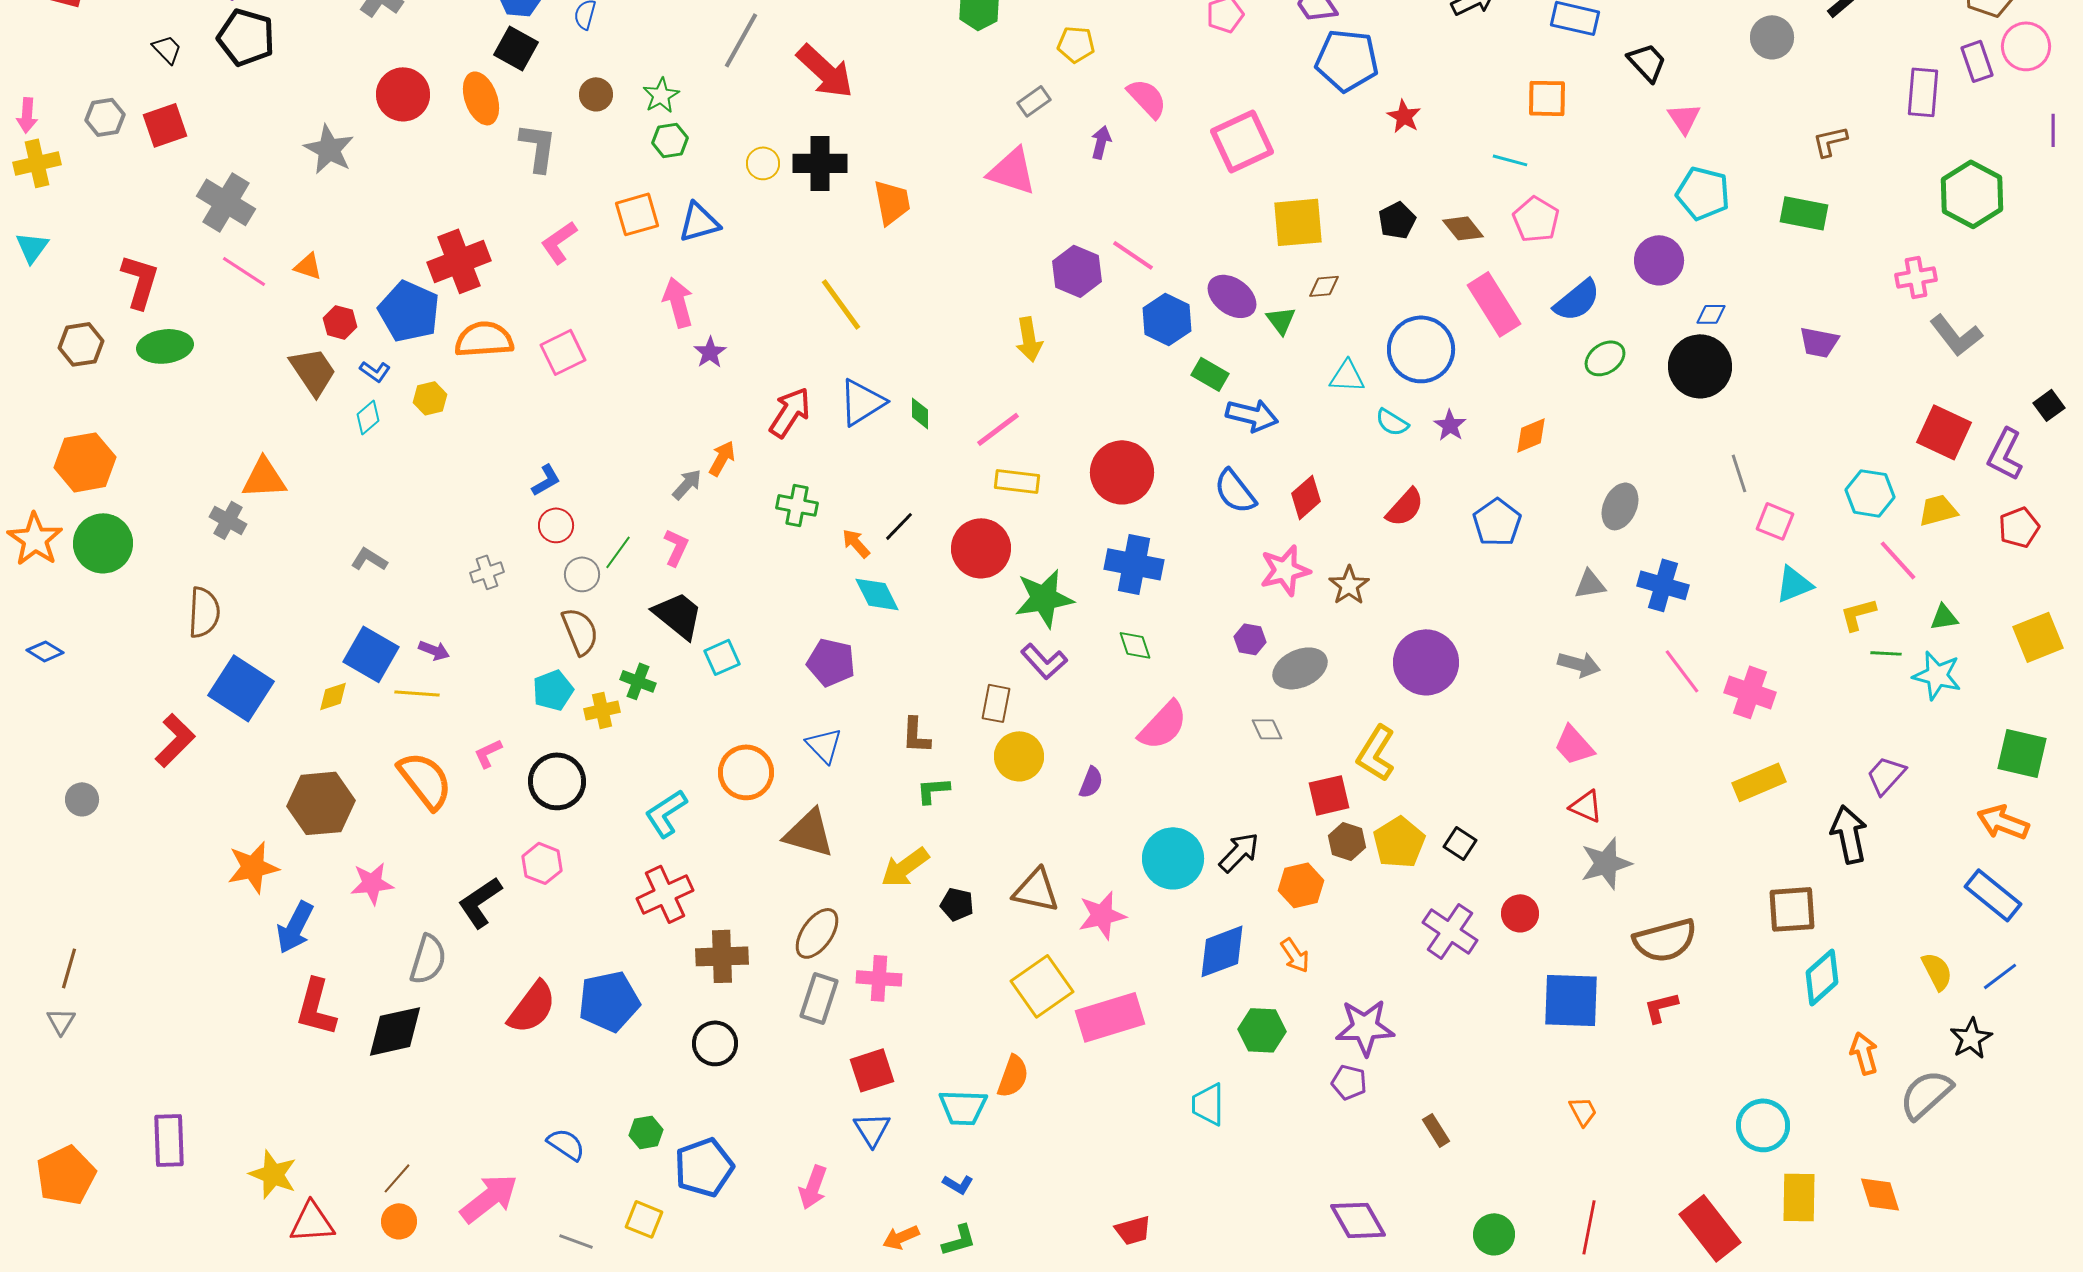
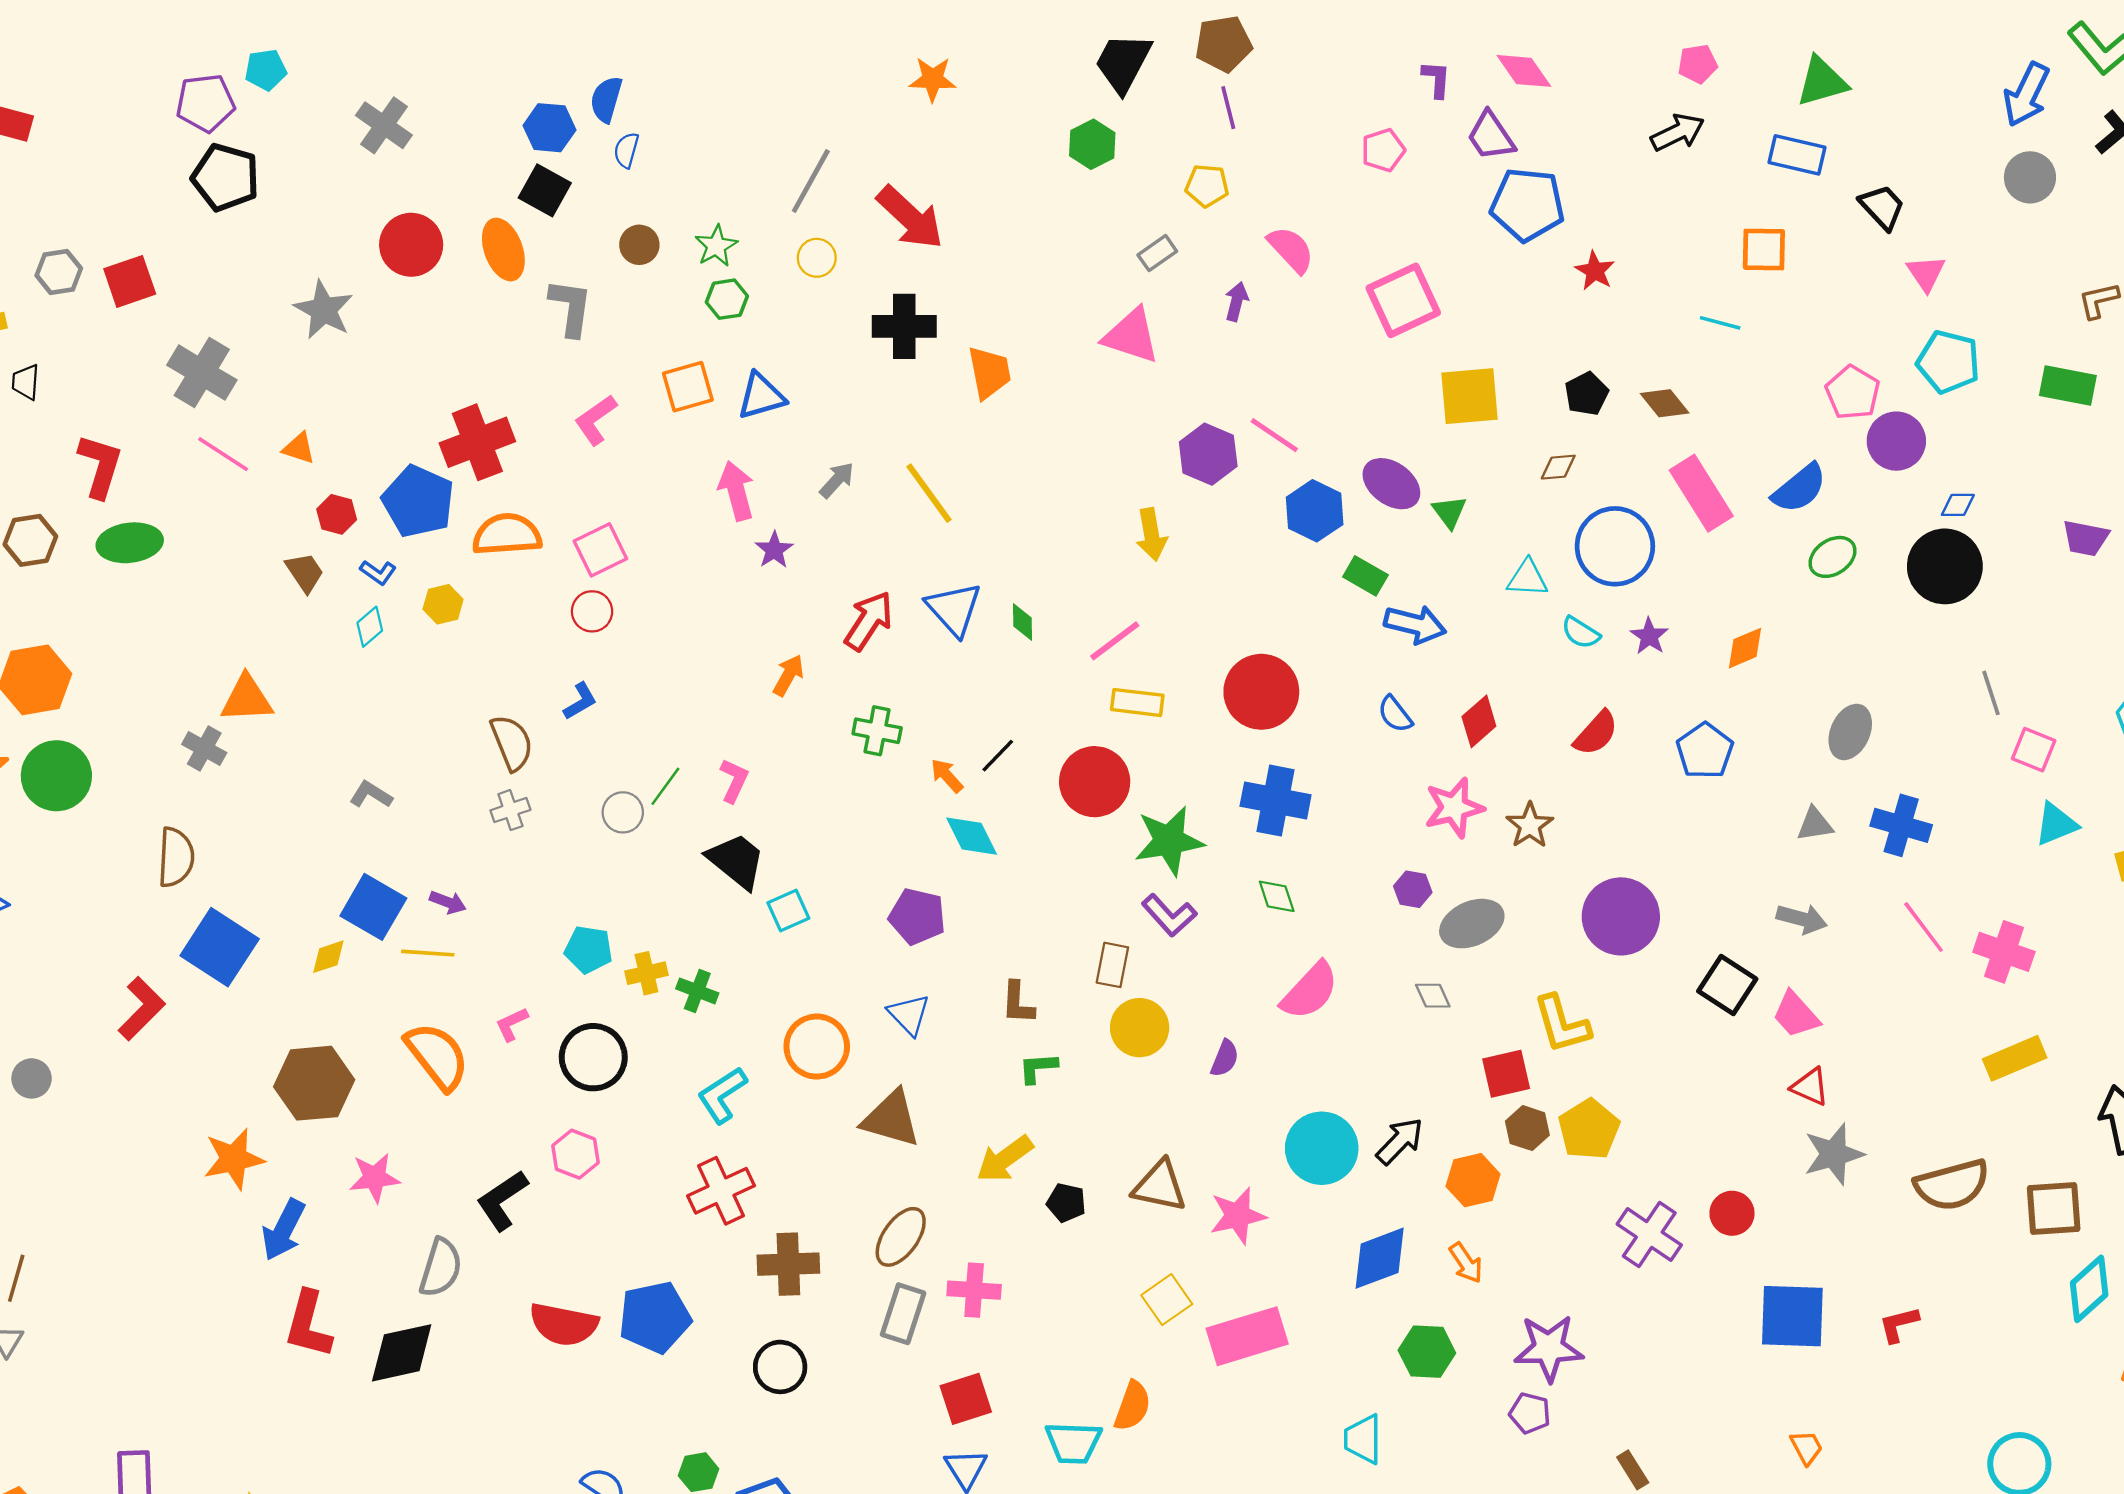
black trapezoid: (167, 49) -> (26, 382), moved, turned -132
yellow circle: (763, 163) -> (817, 258), moved
pink pentagon: (1536, 219) -> (1853, 393), moved
brown diamond: (1324, 286) -> (1558, 467), moved
brown trapezoid: (313, 371) -> (305, 572), size x0.7
blue triangle: (862, 402) -> (954, 609), turned -40
gray arrow: (687, 484) -> (837, 480), moved
blue semicircle: (1235, 491) -> (1395, 714), size x0.7
red circle: (556, 525) -> (592, 611), moved
brown semicircle: (580, 631) -> (512, 743), moved
green cross: (638, 681) -> (697, 991), moved
cyan pentagon: (553, 690) -> (589, 950), turned 30
yellow L-shape: (1376, 753) -> (1562, 1024), turned -48
black square: (1460, 843) -> (1727, 985), moved, size x1.5
brown semicircle: (1665, 940) -> (1952, 1185), moved
yellow square: (1042, 986) -> (1167, 1300), size x0.7
red semicircle: (532, 1007) -> (564, 1324), turned 64

